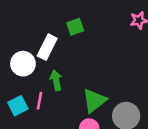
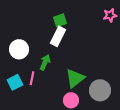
white rectangle: (47, 47) -> (58, 36), moved
green arrow: (56, 80) -> (45, 62), turned 35

